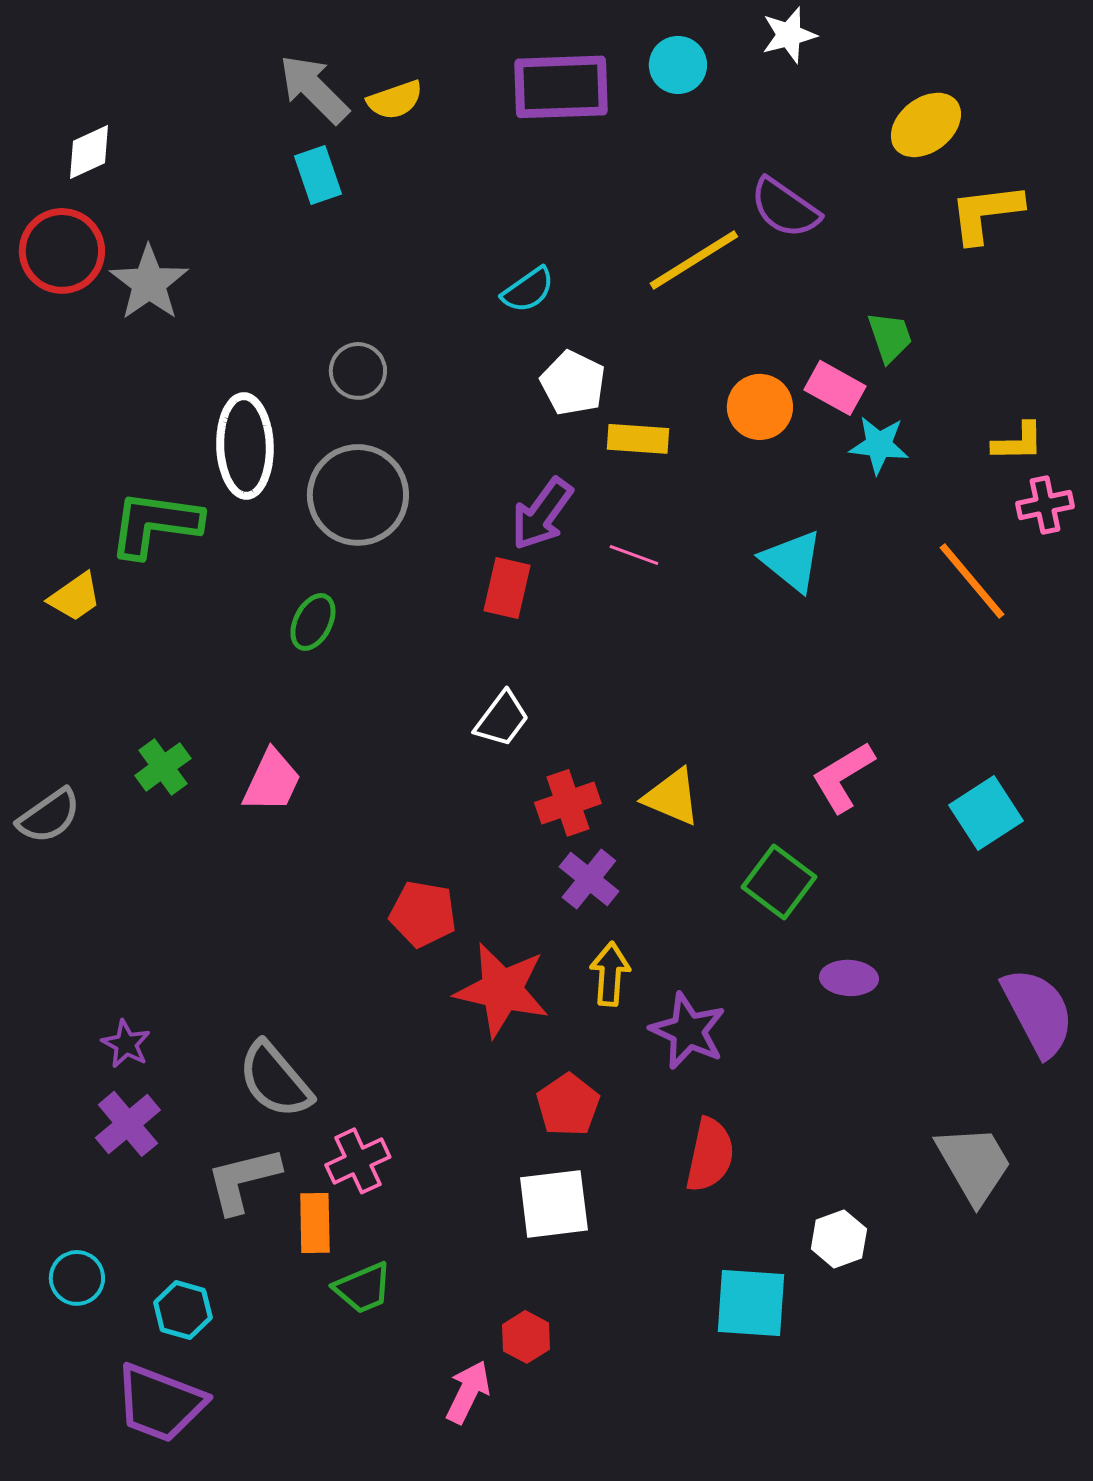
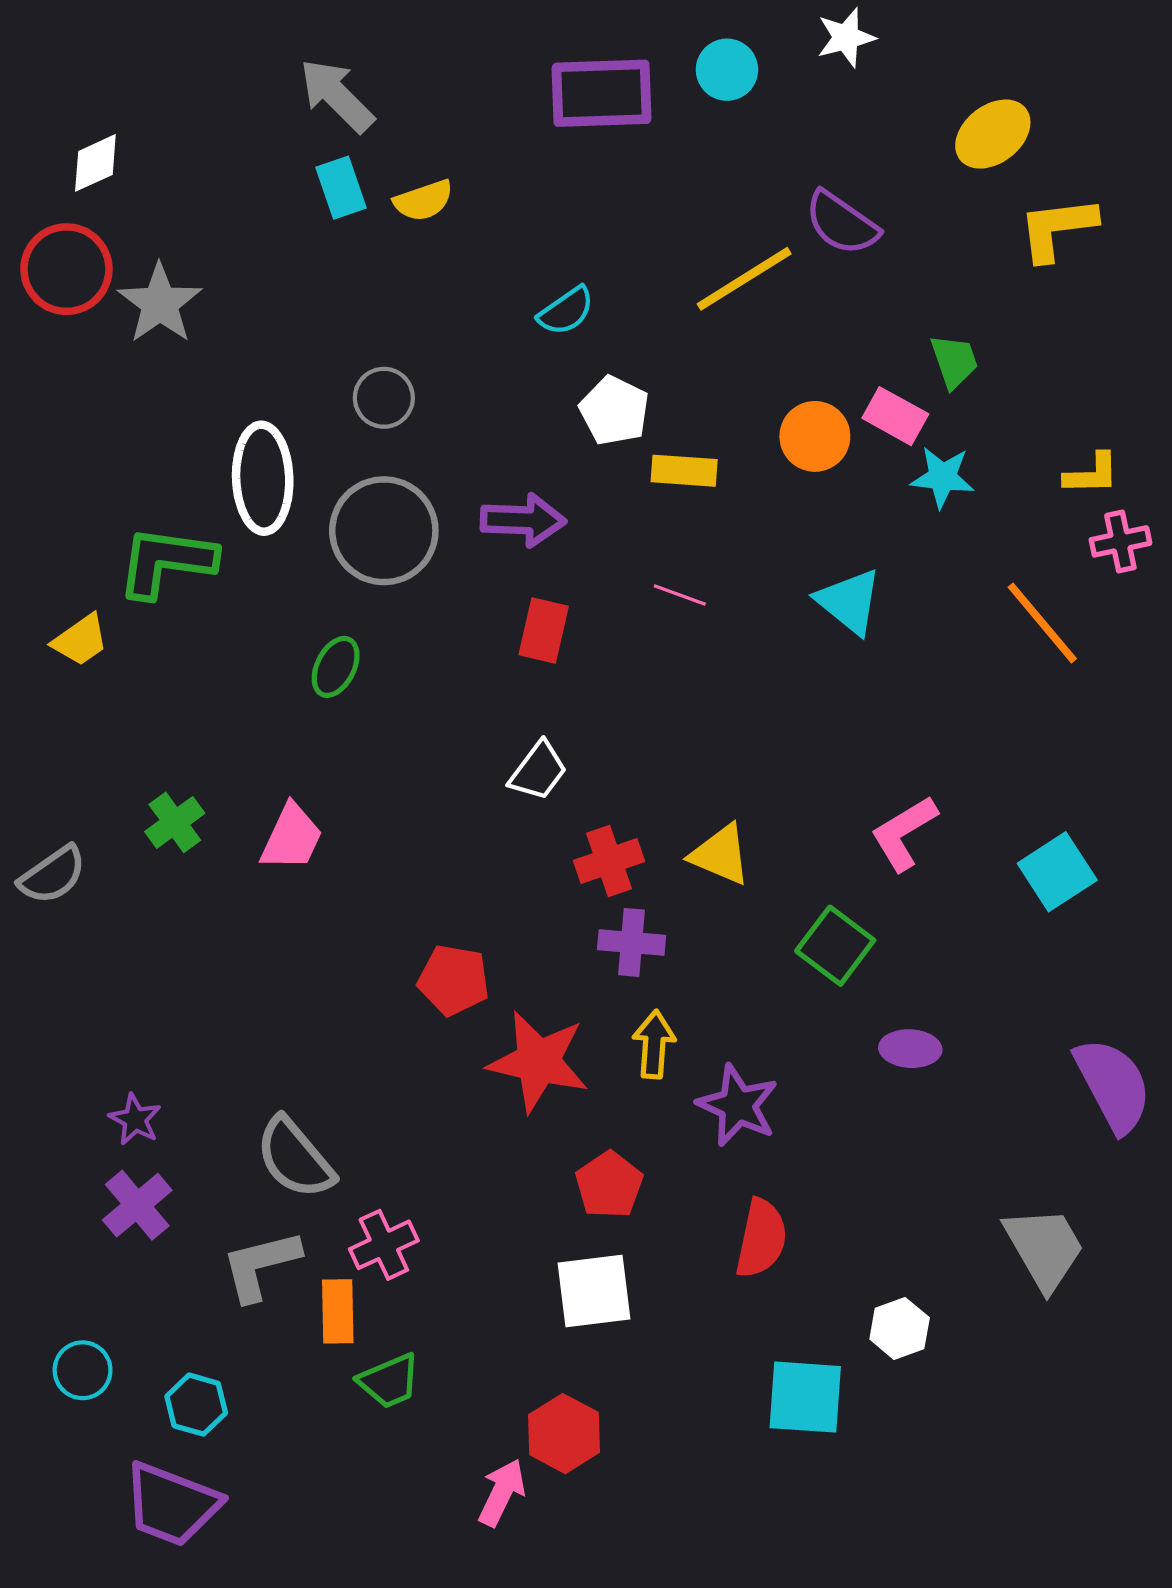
yellow semicircle: (395, 100) -> (424, 201), moved
purple arrow: (542, 514) -> (523, 520), moved, turned -124
purple cross: (589, 879) -> (632, 942), turned -34
red hexagon: (526, 1337) -> (564, 1434), size x1.4

